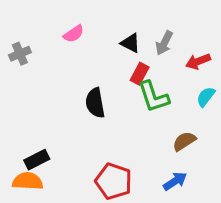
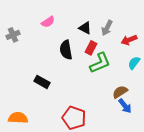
green L-shape: (153, 97) -> (100, 63), turned -95
black semicircle: (95, 103) -> (66, 50), moved
black rectangle: (37, 160) -> (42, 82), moved, turned 56
blue arrow: (175, 181) -> (125, 106), moved, turned 84

